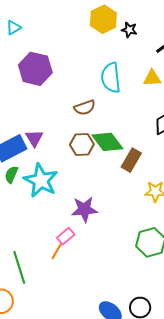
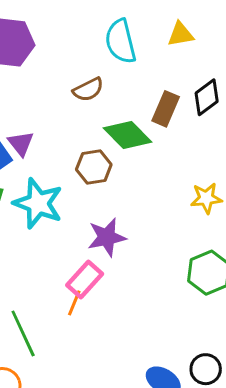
brown hexagon: (82, 145) -> (94, 167), moved
brown rectangle: (131, 160) -> (166, 109), moved
pink rectangle: (66, 236) -> (85, 280), size x1.4

